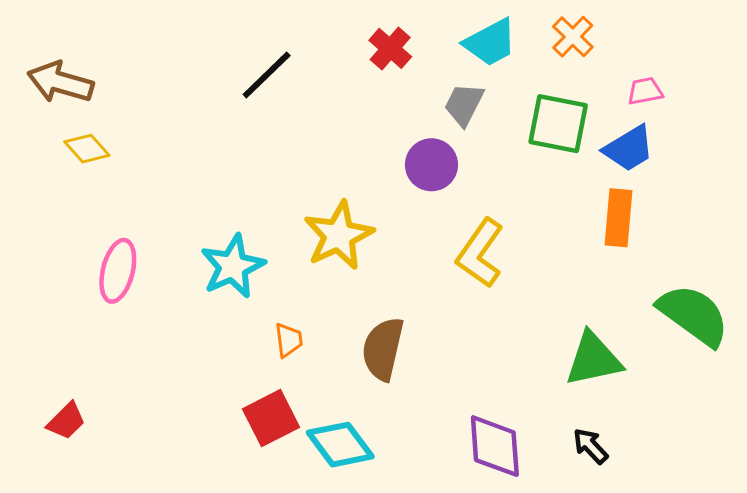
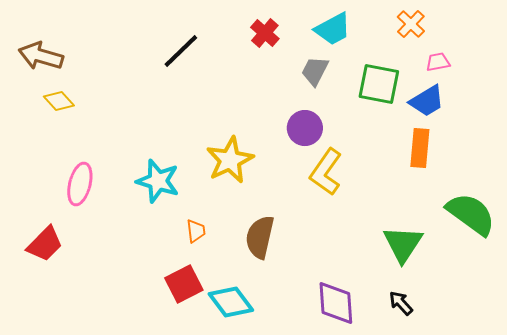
orange cross: (573, 37) -> (411, 24), moved
purple circle: (431, 165) -> (305, 128), moved
cyan star: (233, 266) -> (158, 181), turned -30
green triangle: (593, 359) -> (403, 244), turned -45
red trapezoid: (66, 421) -> (45, 244), moved, size x1.4

